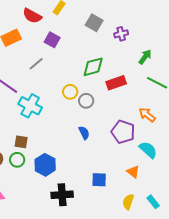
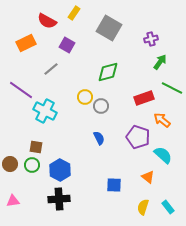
gray square: (94, 23) -> (109, 28), size x1.4
purple cross: (121, 34) -> (151, 39), moved
red rectangle: (116, 83) -> (144, 98), moved
black cross: (62, 195) -> (59, 199), moved

